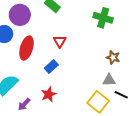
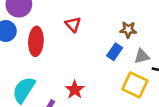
brown star: (113, 57) -> (128, 30), moved
blue rectangle: (51, 66) -> (115, 52), moved

